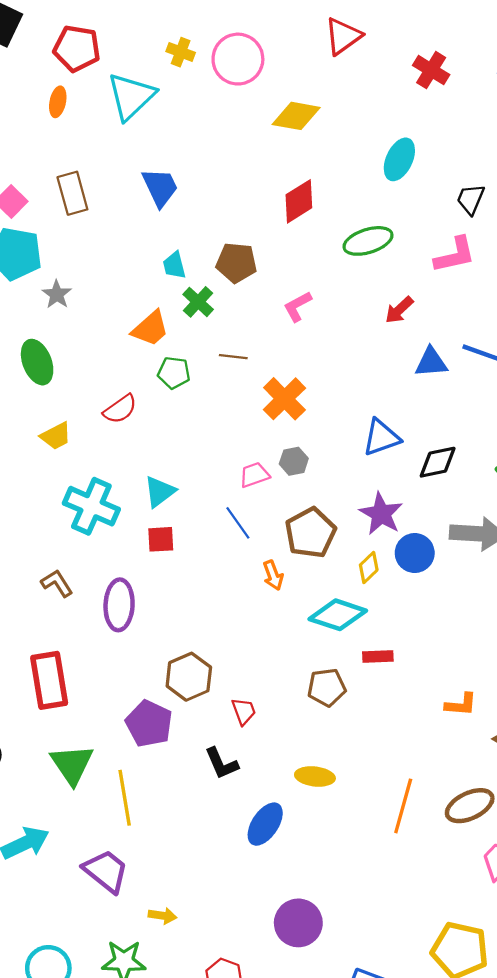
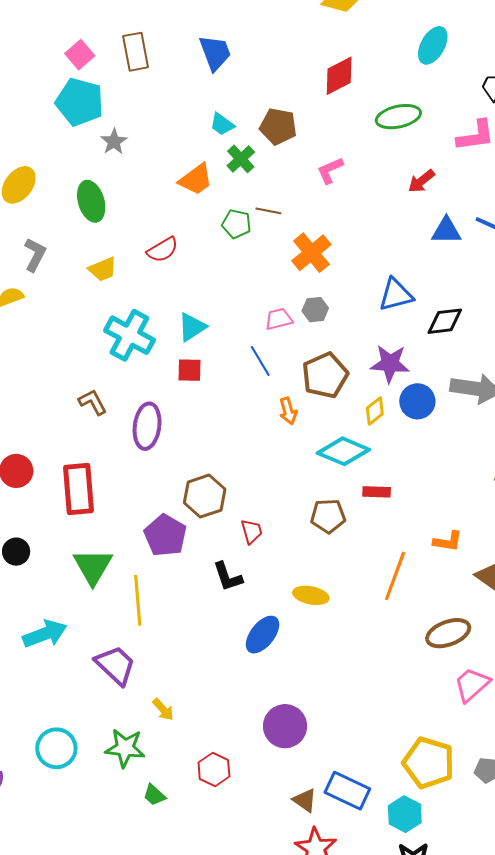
cyan trapezoid: (174, 265) -> (222, 124), turned -44
green pentagon: (174, 373) -> (236, 224), moved
purple star: (381, 514) -> (390, 364), turned -30
orange line: (403, 806) -> (395, 576), moved
yellow arrow: (162, 916) -> (163, 710), turned 35

